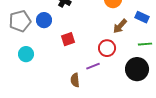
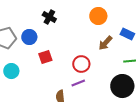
red square: (68, 39) -> (45, 57), moved
red circle: (107, 48) -> (81, 64), moved

